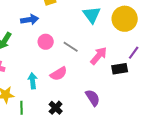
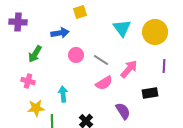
purple line: (134, 53) -> (164, 66), turned -32
black rectangle: (120, 69) -> (150, 93), moved
pink semicircle: (59, 74) -> (104, 83), moved

